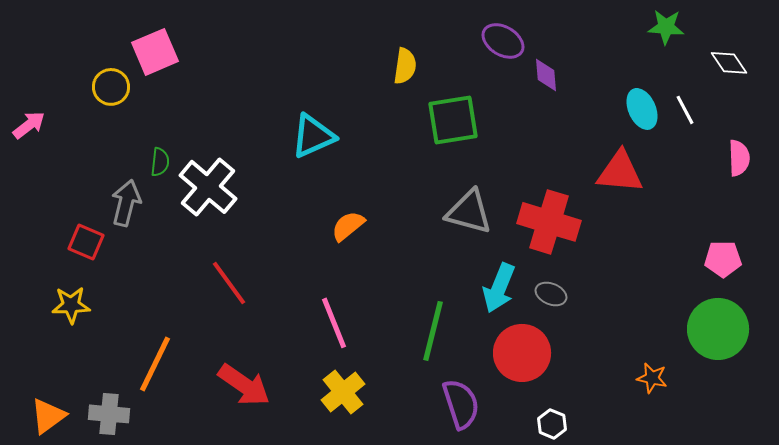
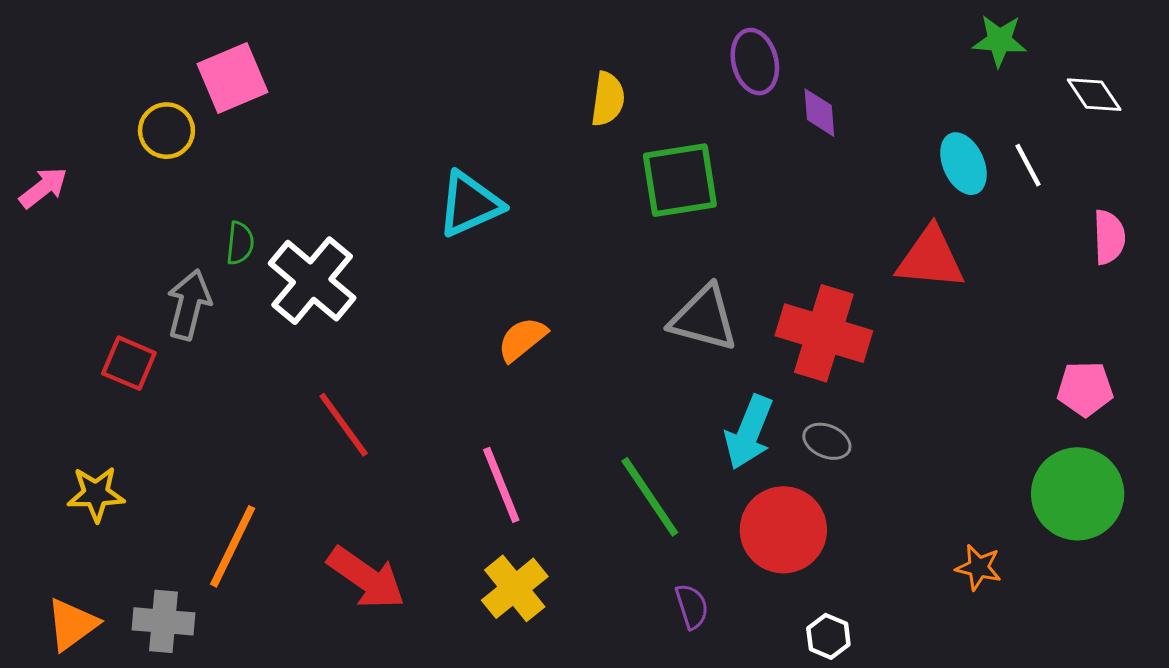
purple ellipse: (503, 41) -> (755, 62), turned 45
yellow star: (71, 305) -> (96, 494), moved
green line: (433, 331) -> (650, 497), turned -48
purple semicircle: (461, 404) -> (692, 606), size x0.6

